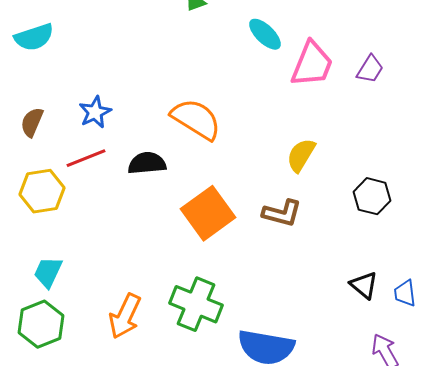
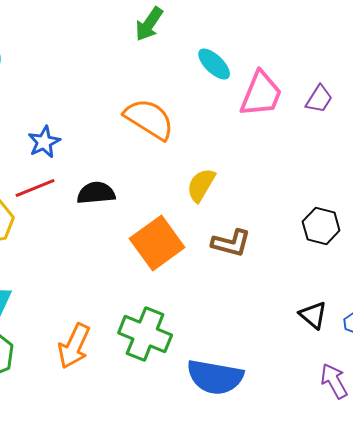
orange semicircle: (196, 119) -> (149, 119), moved
yellow semicircle: (301, 155) -> (201, 185), moved

